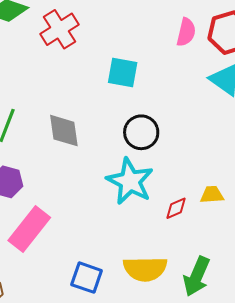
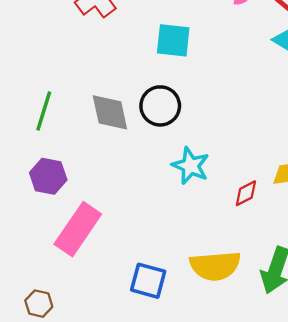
black circle: (141, 132) -> (160, 106), moved
cyan star: (130, 181) -> (191, 166), size x0.7

